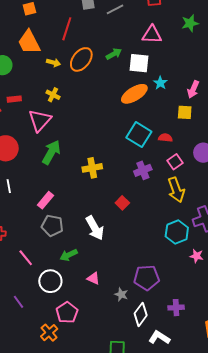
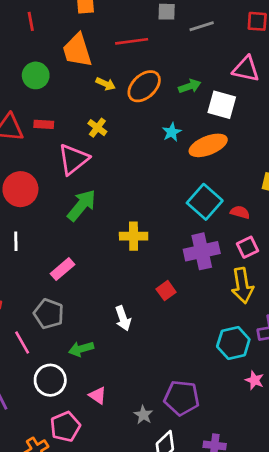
red line: (67, 29) -> (132, 41), turned 55
cyan star: (160, 83) -> (172, 132), moved
purple cross: (143, 170) -> (202, 251), size x1.4
gray pentagon: (52, 226) -> (49, 314), moved
white arrow: (95, 228) -> (123, 318), size x0.7
pink triangle: (93, 278) -> (98, 395), moved

